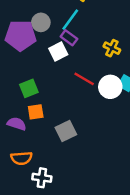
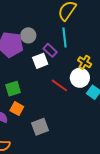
cyan line: (70, 20) -> (64, 38), moved, turned -48
white circle: (110, 87) -> (80, 78), moved
orange square: (36, 112) -> (17, 109), turned 32

